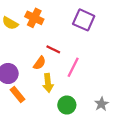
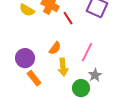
red line: (53, 49) -> (68, 18), moved, turned 32
gray star: (101, 104) -> (95, 75), moved

